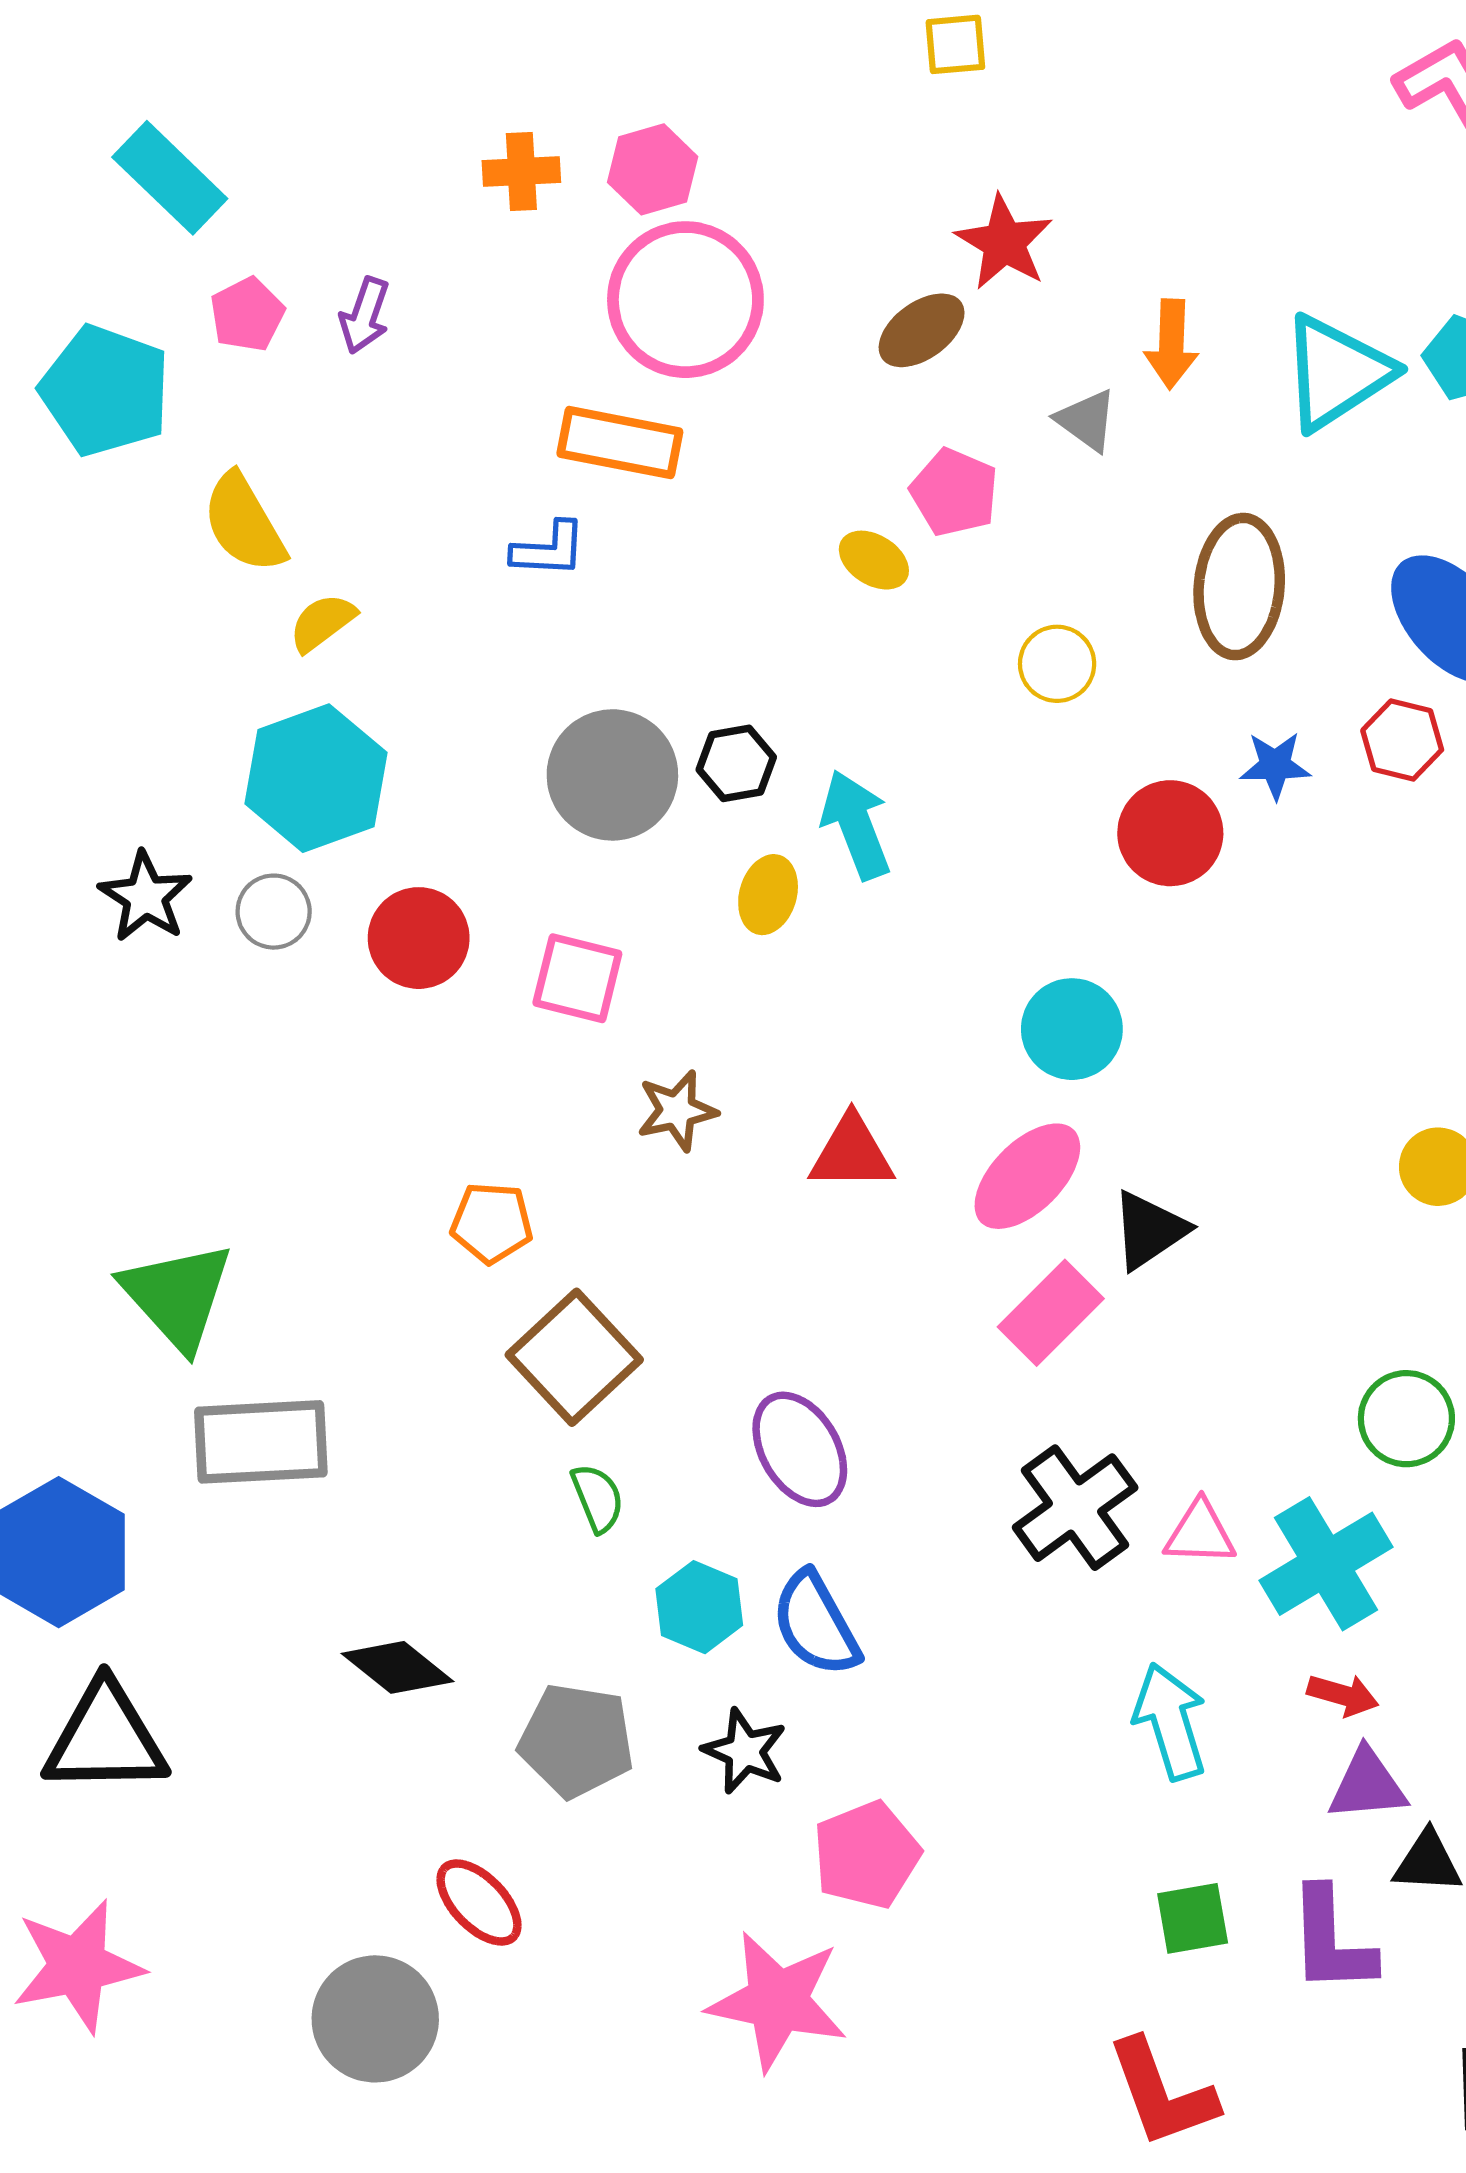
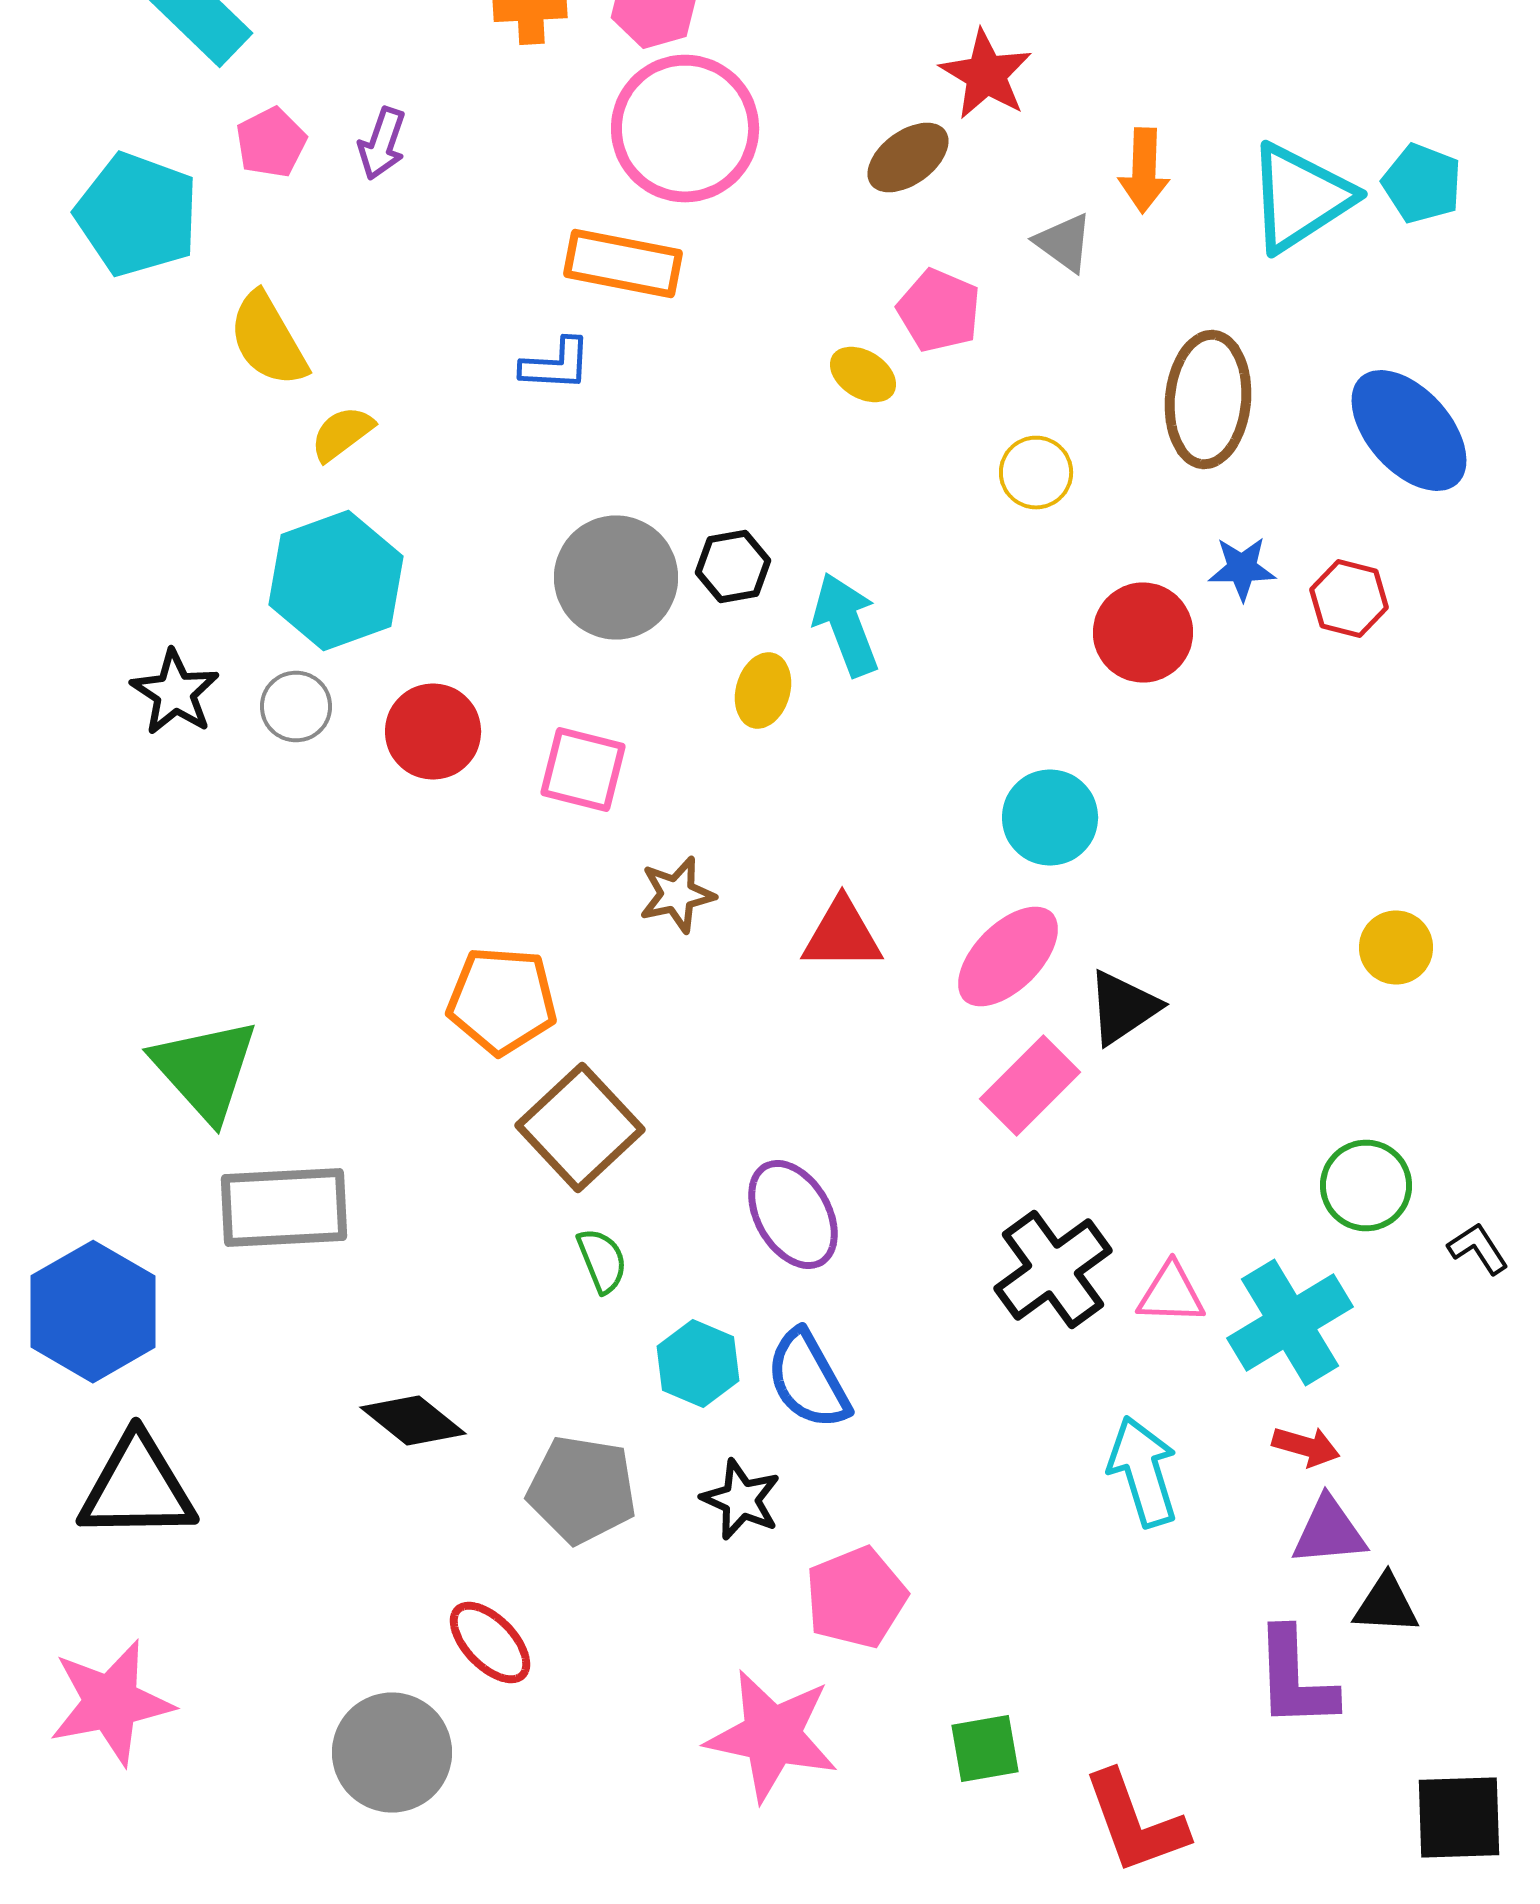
red hexagon: (1402, 740) -> (1349, 598), moved
orange pentagon: (492, 1223) -> (502, 1000), size x1.4
green square: (1193, 1918) -> (985, 1748), moved

